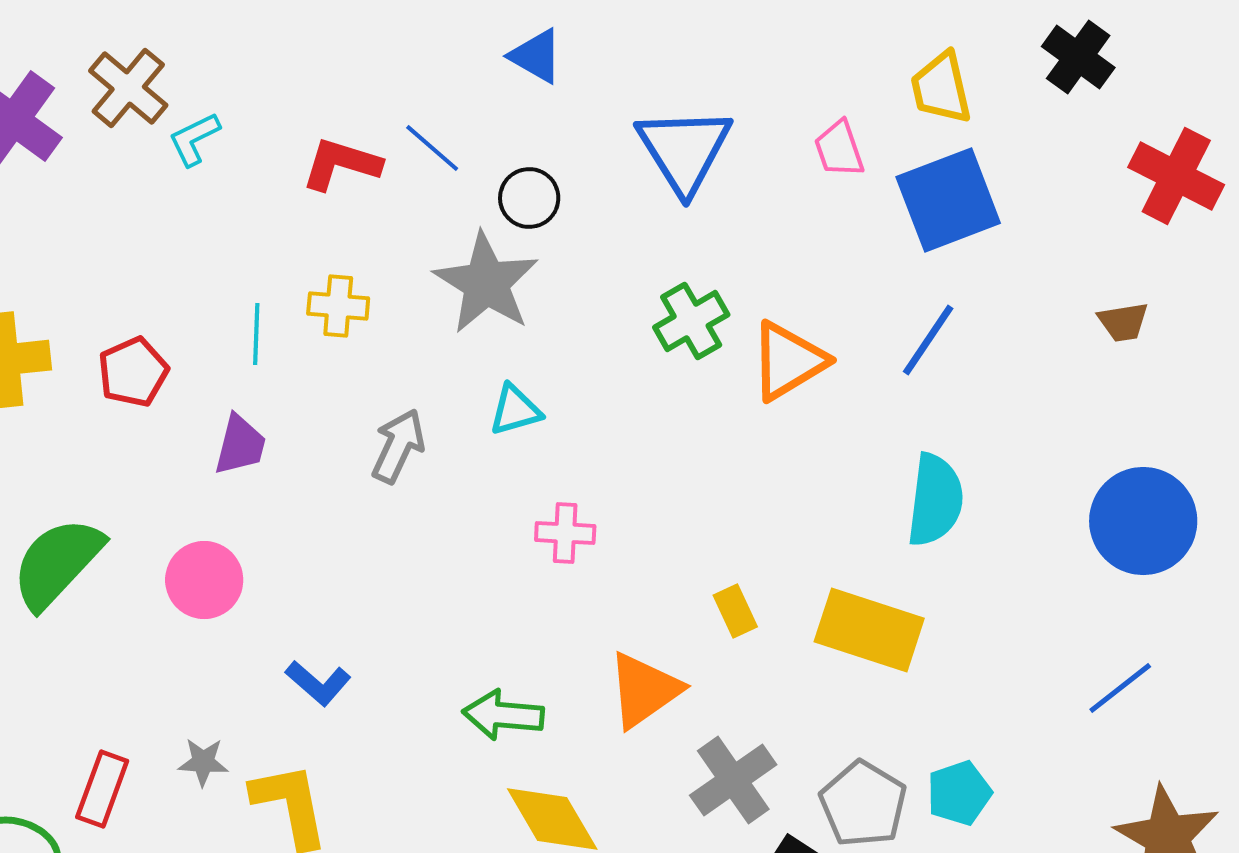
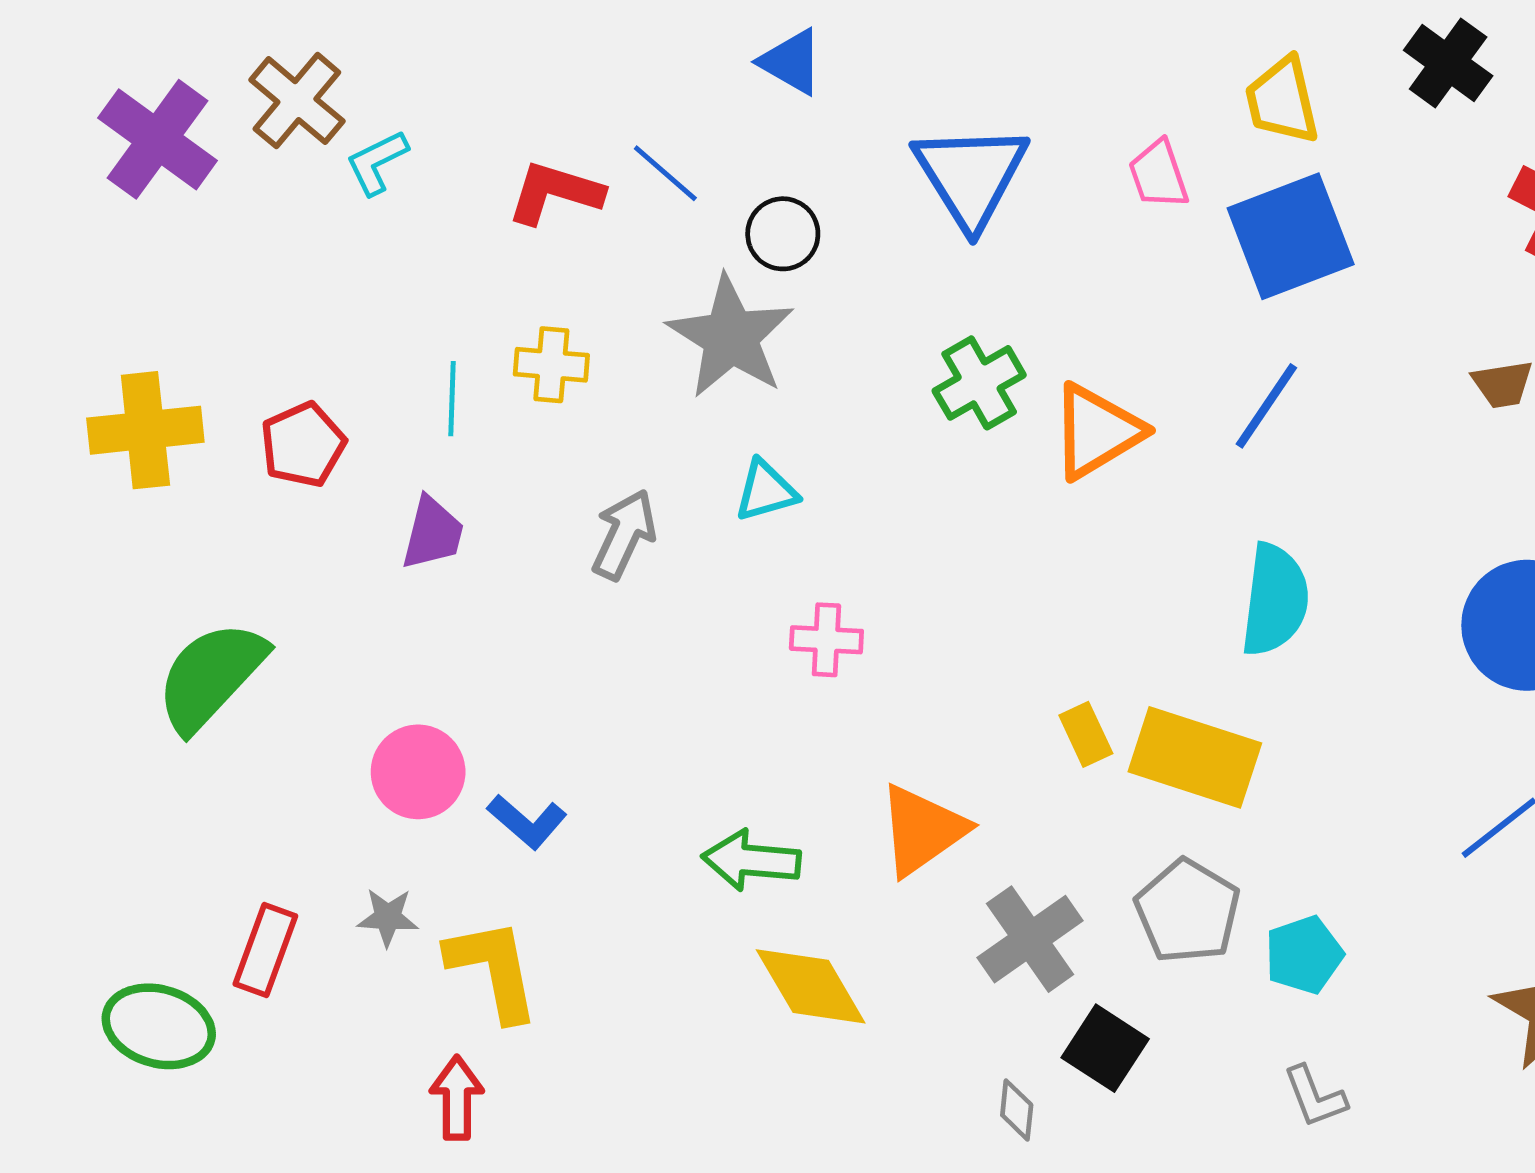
pink circle: (204, 580) -> (418, 772), moved
yellow rectangle: (735, 611) -> (1086, 734), moved
gray pentagon: (863, 804) -> (1188, 911), moved

